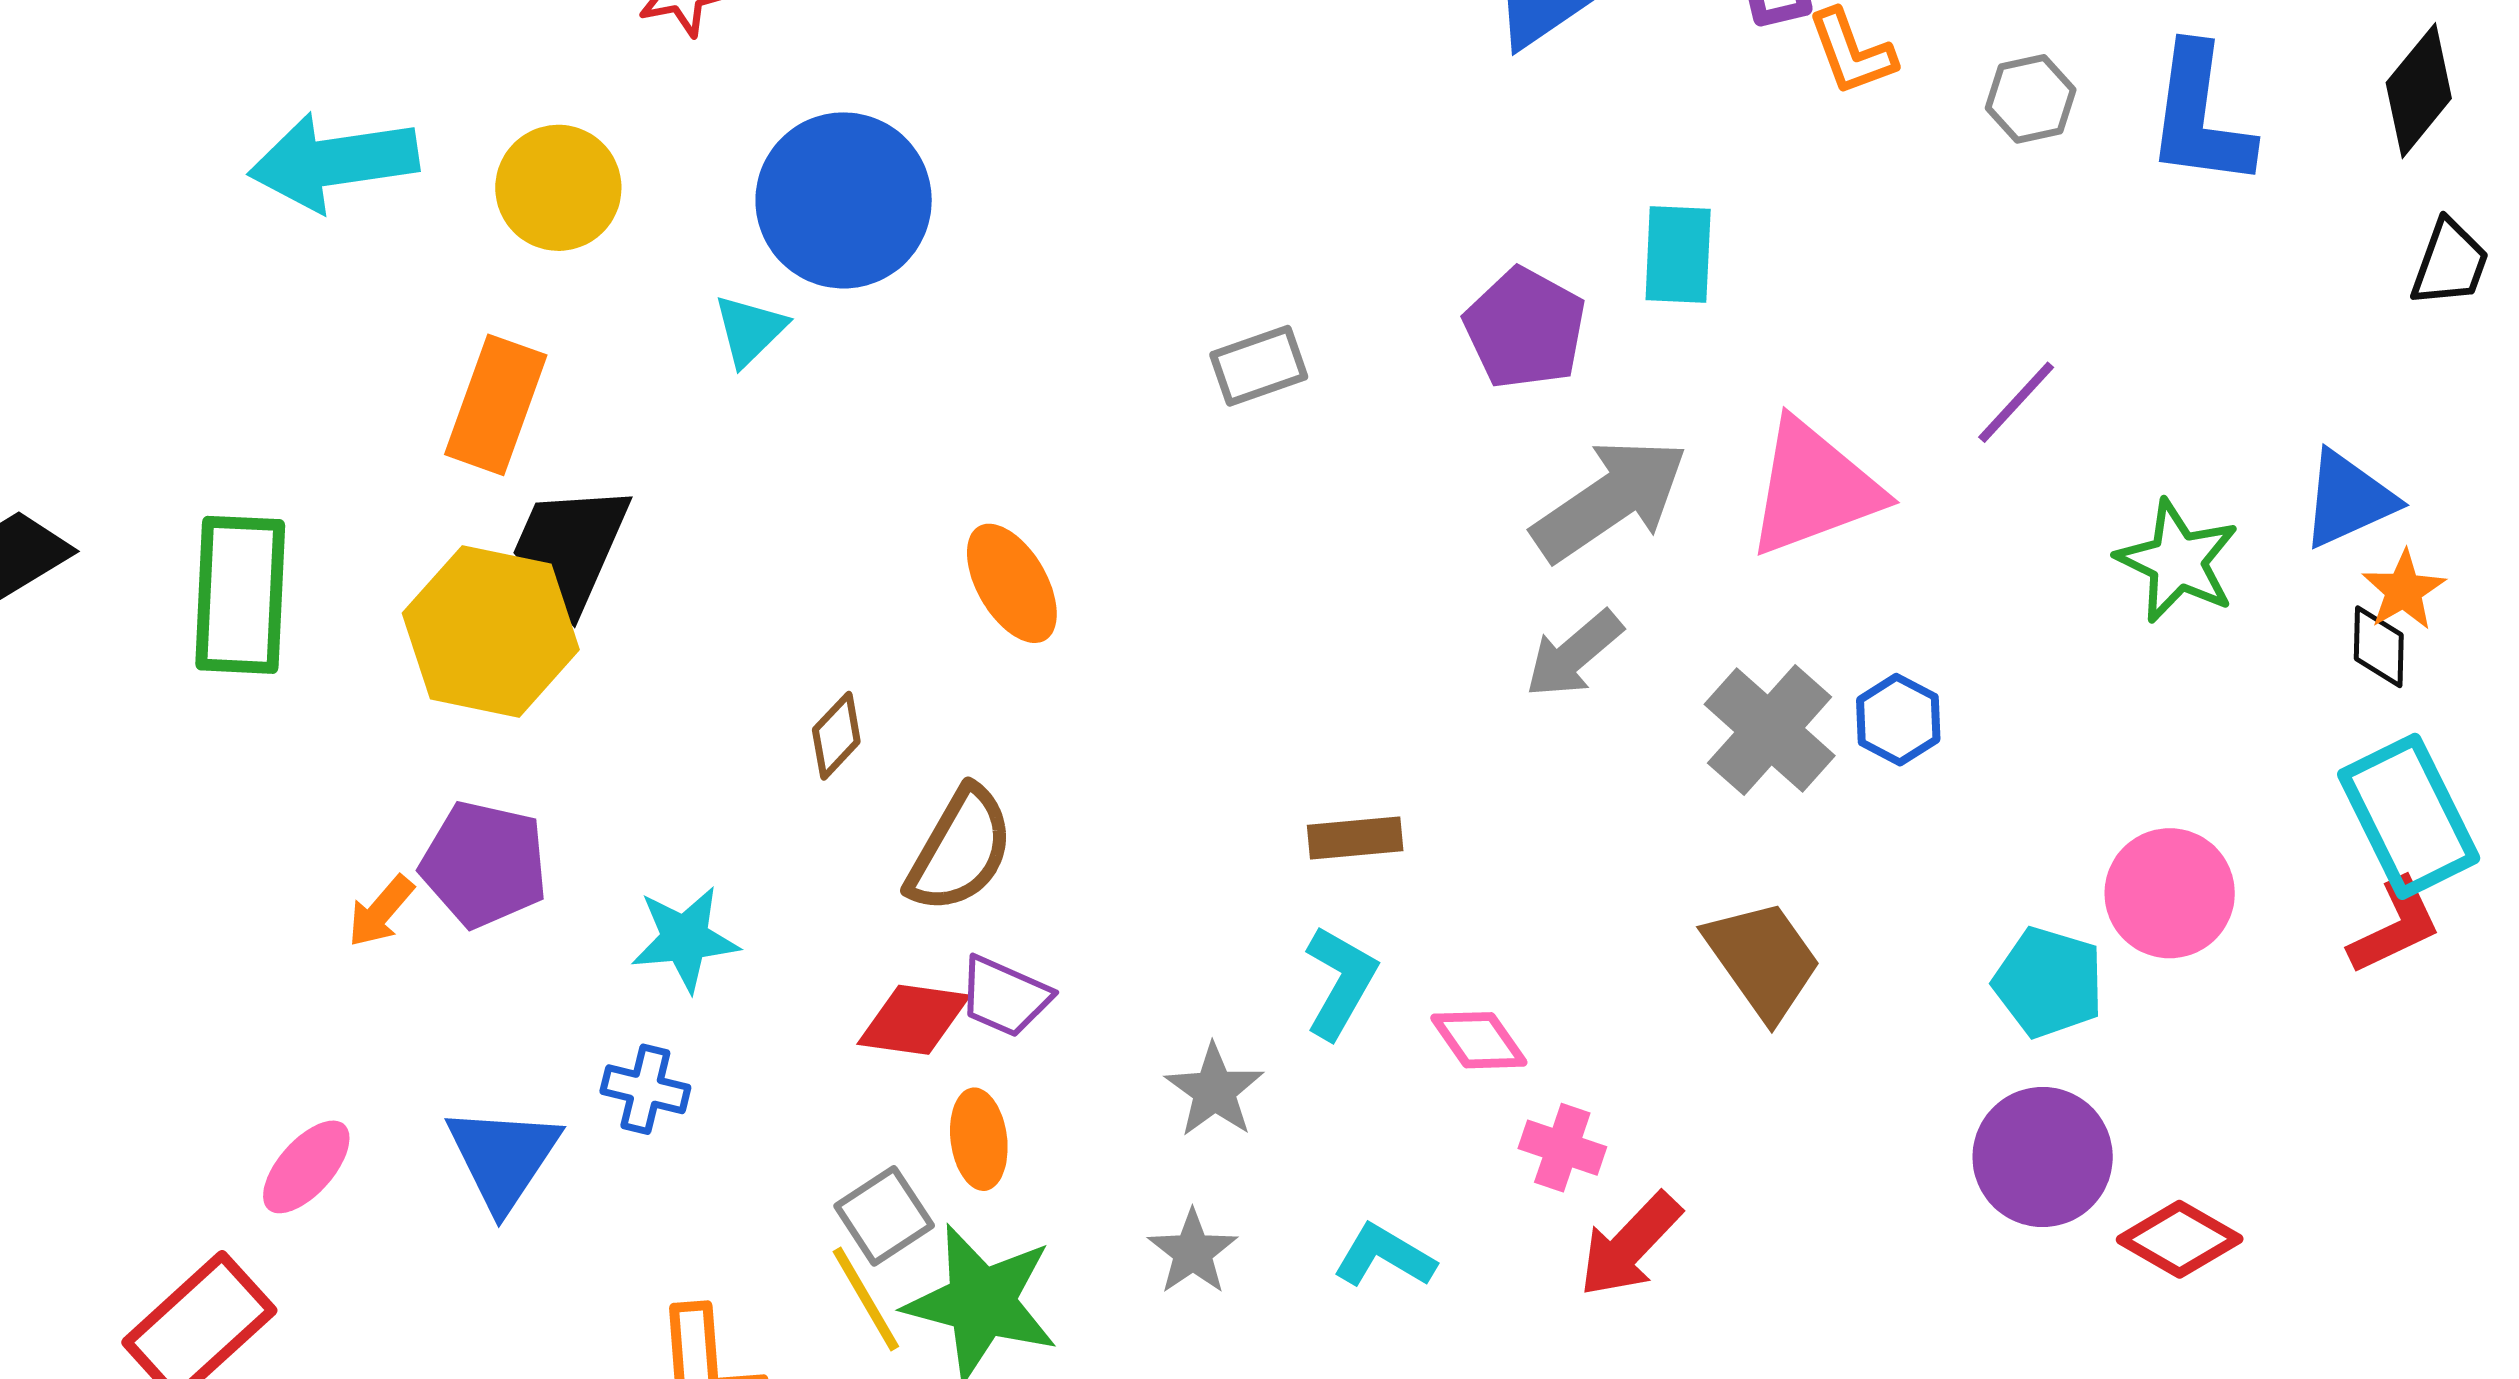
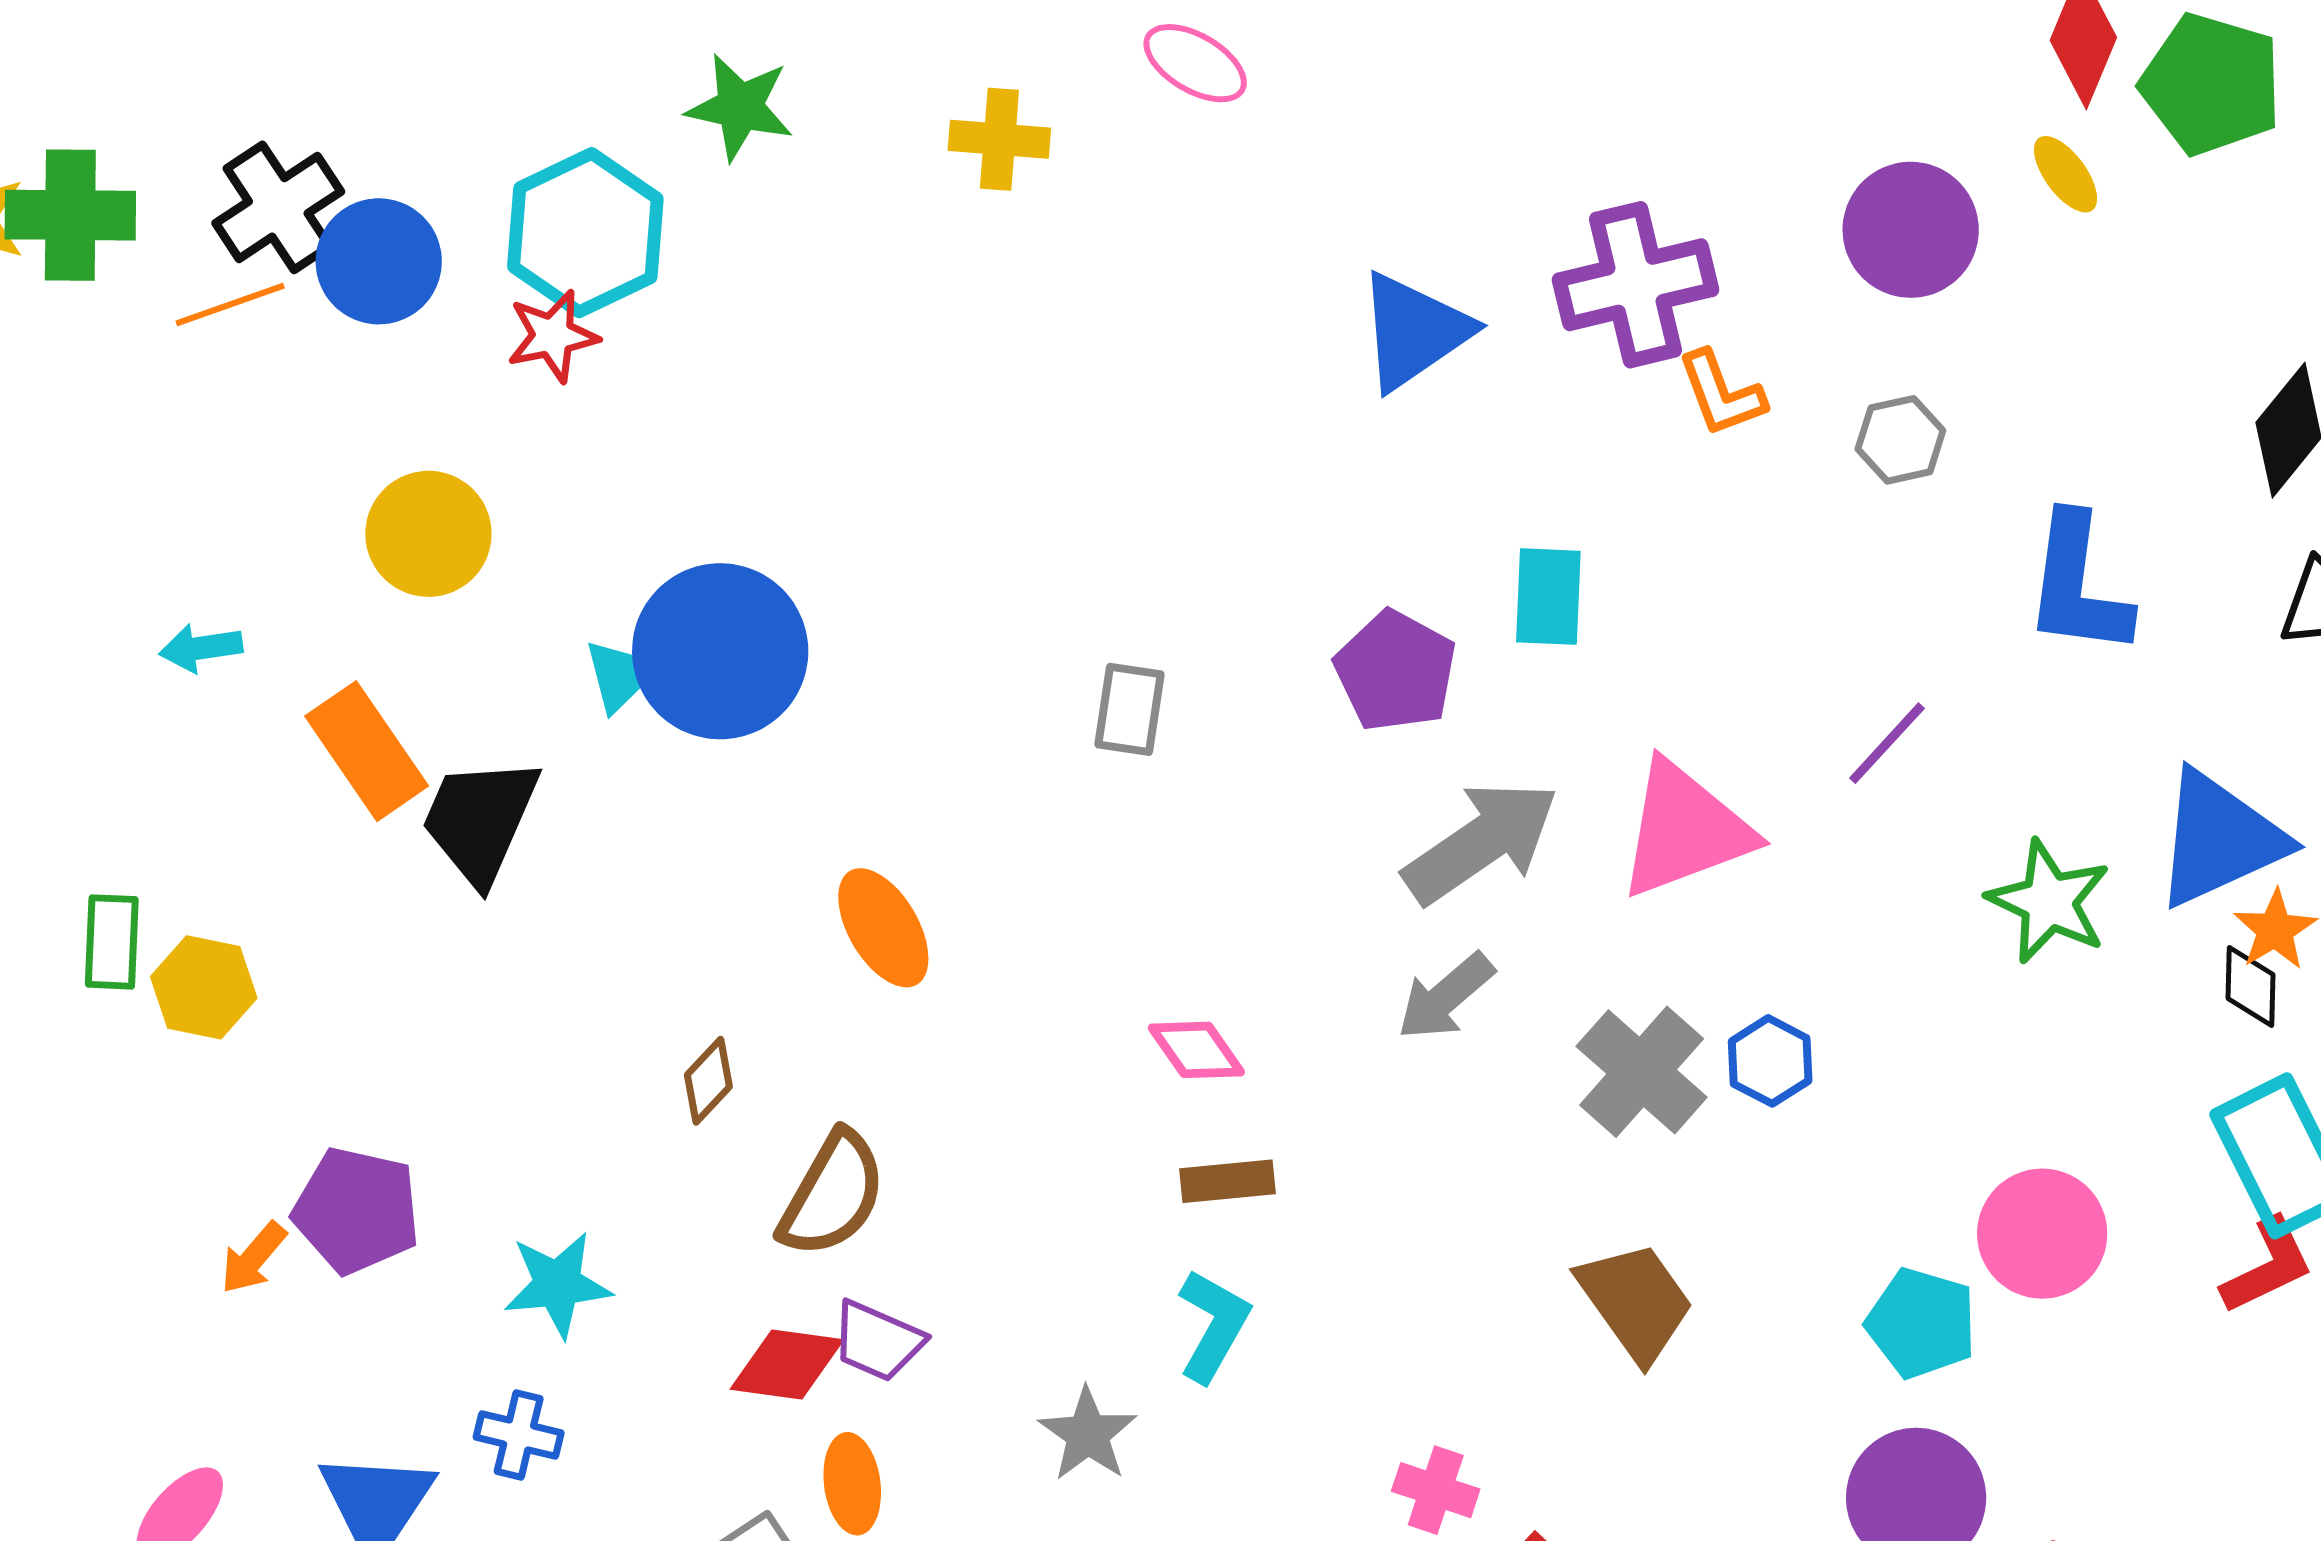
blue L-shape: (2200, 116) -> (2078, 585), moved
cyan arrow: (333, 162) -> (201, 648), moved, size x0.5
blue circle: (844, 200) -> (720, 651), moved
gray rectangle: (1259, 366) -> (1129, 709), turned -62
orange rectangle: (496, 405) -> (367, 751), turned -54
blue triangle: (2348, 499) -> (2219, 839), size x1.4
black trapezoid: (570, 548) -> (480, 820), moved
green rectangle: (240, 595) -> (112, 942), size x0.6
yellow hexagon: (491, 631) -> (204, 987), moved, size x0.6
pink diamond: (1479, 1040) -> (1196, 1050), moved

